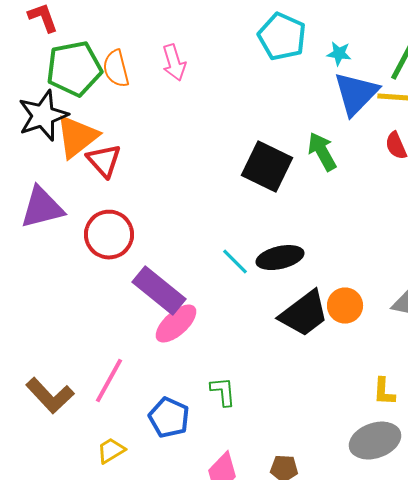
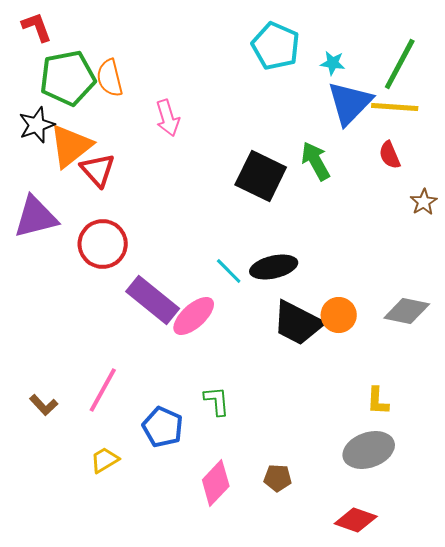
pink arrow: (174, 63) -> (168, 118), moved
black star: (43, 116) -> (37, 125), size x0.7
black trapezoid: (304, 314) -> (298, 323), turned 64
pink ellipse: (176, 324) -> (194, 316), moved
brown L-shape: (50, 396) -> (44, 405), size x0.6

